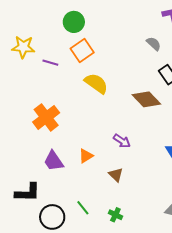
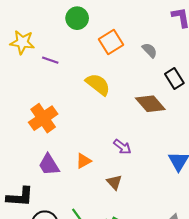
gray semicircle: (154, 44) -> (150, 50), moved
orange square: (82, 50) -> (111, 42), moved

